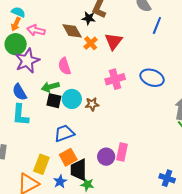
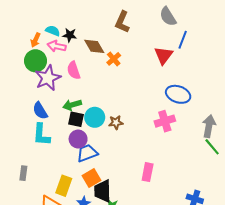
cyan semicircle: (18, 12) -> (53, 31), moved
black star: (89, 18) -> (70, 35), moved
red triangle: (114, 41) -> (164, 55), moved
pink semicircle: (64, 66) -> (74, 70), moved
pink cross: (115, 79) -> (165, 121), moved
purple circle: (106, 157) -> (78, 139), moved

